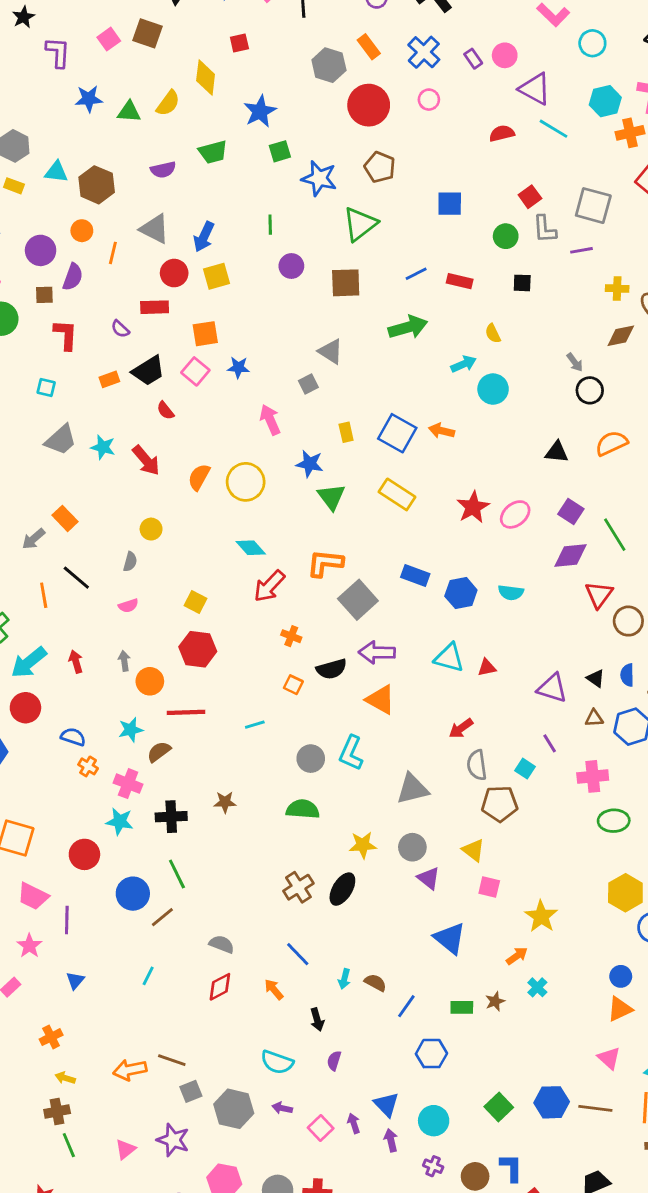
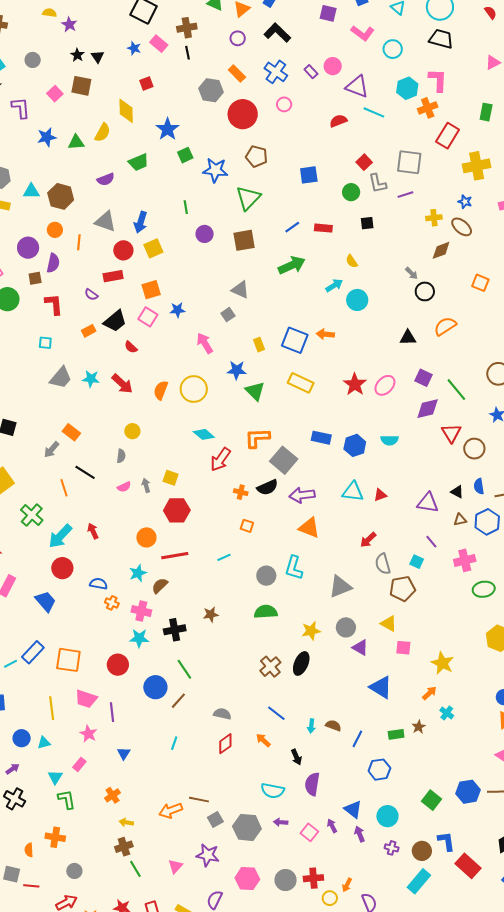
gray arrow: (124, 661) -> (146, 485), moved
black semicircle: (332, 669) -> (267, 487), moved
purple semicircle: (334, 1061) -> (312, 784), size x1.6

